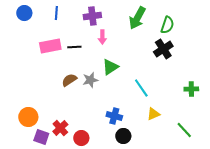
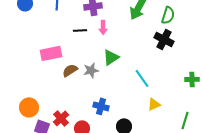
pink rectangle: (50, 46) -> (51, 53), moved
black line: (74, 47) -> (80, 30), moved
black cross: (163, 49) -> (164, 39), turned -30
blue cross: (114, 116) -> (101, 106), moved
green line: (184, 130) -> (185, 120), turned 60

